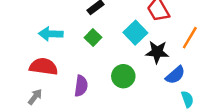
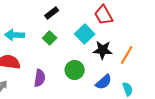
orange line: (190, 38) -> (127, 55), moved
blue semicircle: (175, 75) -> (104, 82), moved

